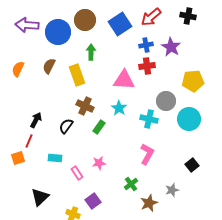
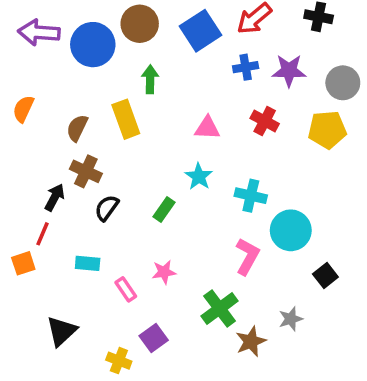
purple star: (171, 47) -> (289, 71), turned -30
brown semicircle: (49, 66) -> (77, 128), moved
red cross: (147, 66) -> (265, 121), moved, turned 35
pink triangle: (124, 80) -> (207, 128), size x0.7
gray circle: (166, 101) -> (343, 83), moved
brown cross: (85, 106) -> (86, 171), moved
cyan circle: (189, 119) -> (291, 230), moved
green cross: (131, 184) -> (220, 308), size x1.5

